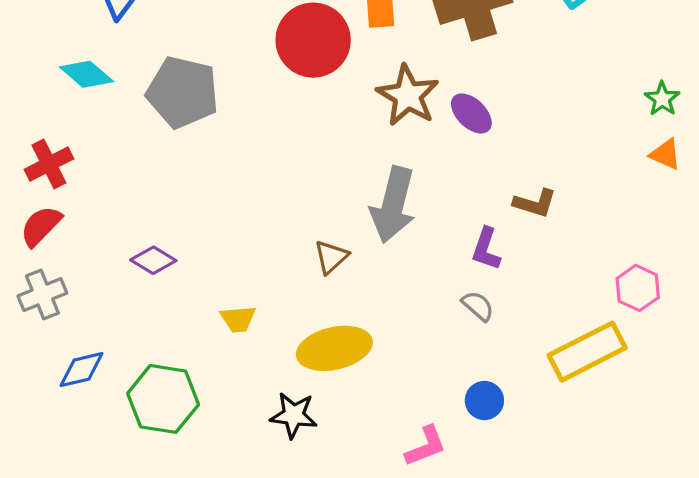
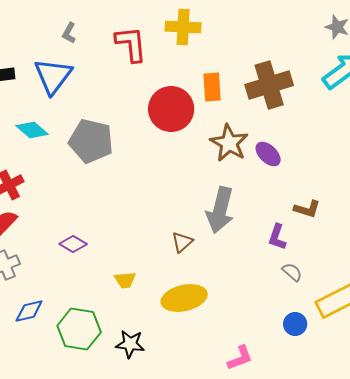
gray semicircle: (478, 306) -> (292, 272), moved
blue circle: (484, 401) -> (295, 324), moved
black star: (294, 415) -> (130, 344), moved

